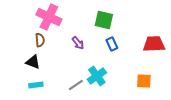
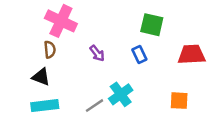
green square: (104, 20) -> (152, 25), moved
cyan rectangle: (36, 85) -> (45, 106), size x1.5

